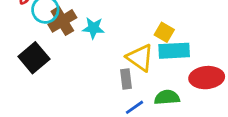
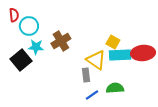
brown cross: (62, 21) -> (61, 41), moved
cyan star: (93, 28) -> (36, 47), moved
red ellipse: (207, 78) -> (143, 53), moved

